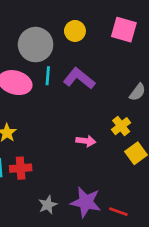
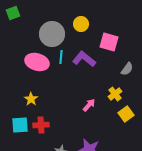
pink square: (124, 30) -> (109, 42), moved
pink arrow: (86, 141) -> (89, 105), turned -56

